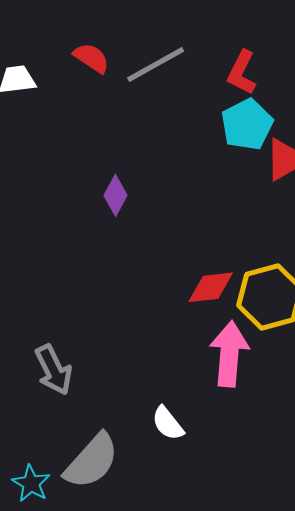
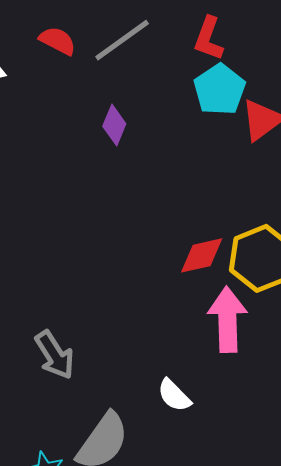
purple diamond: (116, 195) -> (114, 125), moved

